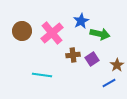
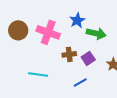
pink cross: (52, 33) -> (48, 32), turned -30
blue line: (109, 83) -> (80, 82), moved

